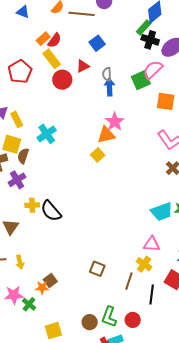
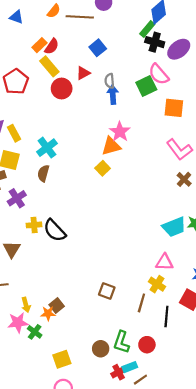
pink semicircle: (153, 70) -> (159, 74), turned -85
brown semicircle: (23, 156) -> (43, 173), moved
yellow arrow: (20, 262) -> (26, 305), moved

